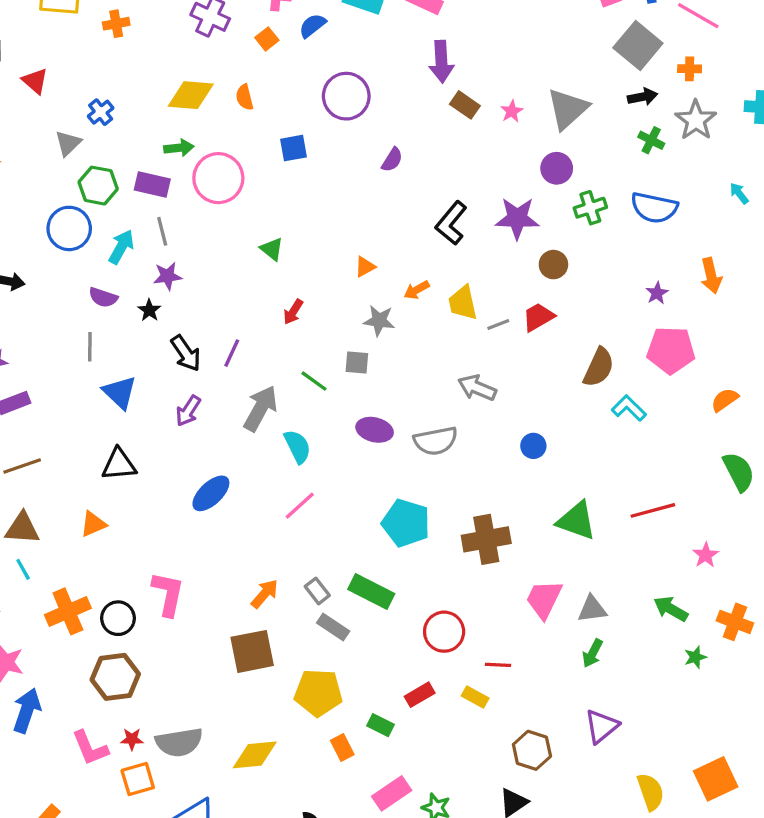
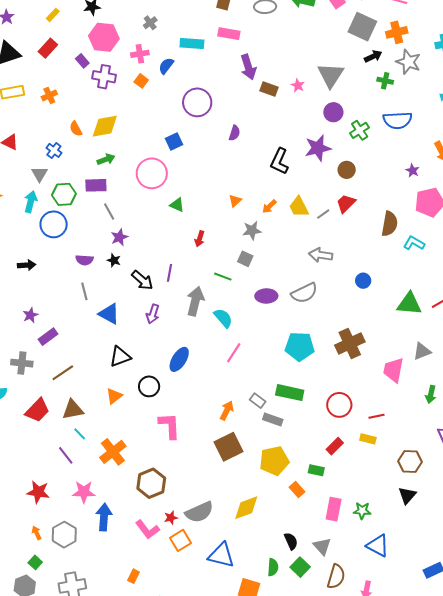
orange cross: (690, 69) -> (397, 32), size x1.5
orange semicircle: (245, 97) -> (76, 129), moved
pink circle: (218, 178) -> (152, 173), moved
cyan arrow: (121, 247) -> (31, 202), moved
gray square: (357, 362) -> (245, 259), turned 35
green triangle: (577, 521) -> (409, 304), moved
gray triangle: (592, 609) -> (422, 351), moved
black circle: (118, 618) -> (149, 386), moved
pink rectangle: (392, 793) -> (334, 509), turned -30

